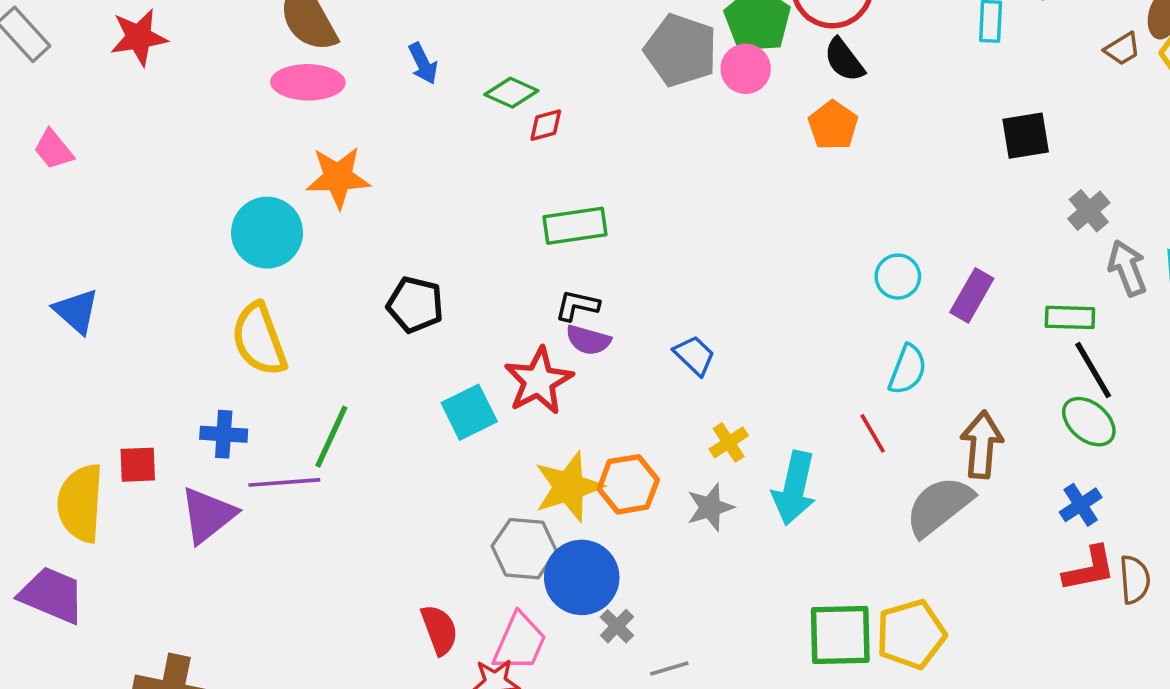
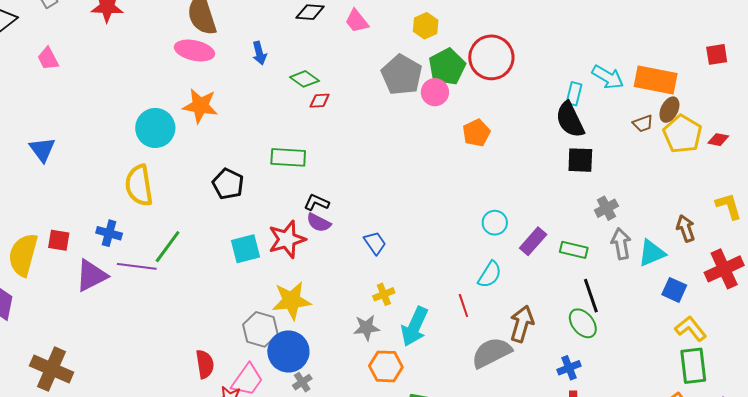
black semicircle: (844, 60) -> (570, 120), moved, size x1.4
green rectangle: (575, 226) -> (288, 157), moved
green rectangle: (1070, 317) -> (574, 250), moved
orange hexagon: (628, 484) -> (386, 366), moved

